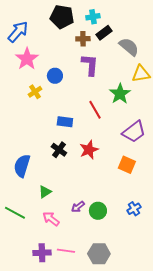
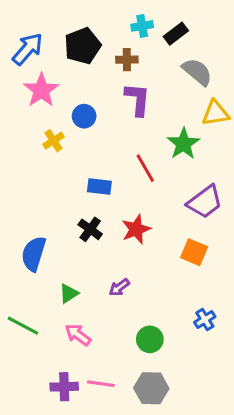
black pentagon: (62, 17) -> (83, 46), moved, turned -30
black rectangle: (104, 33) -> (176, 34), moved
purple arrow: (78, 207) -> (119, 287), moved
green circle: (98, 211) -> (150, 339), moved

